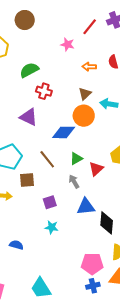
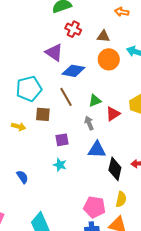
brown triangle: (85, 94) -> (103, 36), moved, turned 40
blue diamond: (64, 132) -> (73, 71), moved
blue semicircle: (16, 245) -> (22, 177), turned 32

